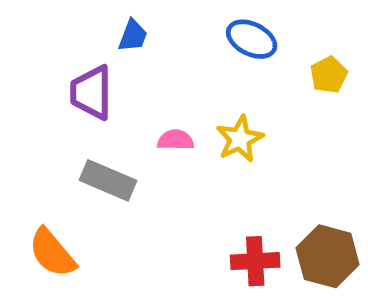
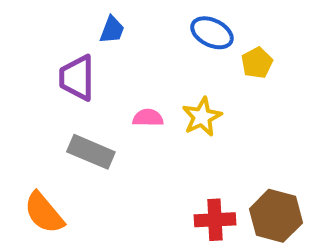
yellow pentagon: (329, 75) -> (257, 63), moved

